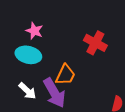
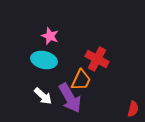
red cross: (95, 43) -> (97, 59), moved

